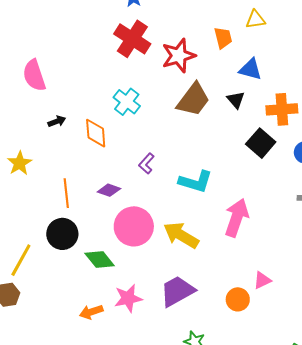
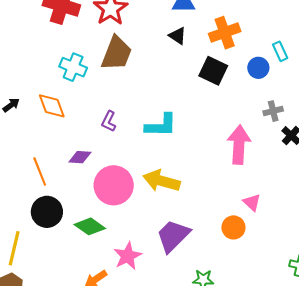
brown trapezoid: (193, 100) -> (116, 53), moved
pink arrow: (237, 218) -> (239, 145), moved
pink triangle: (262, 280) -> (252, 202), turned -36

